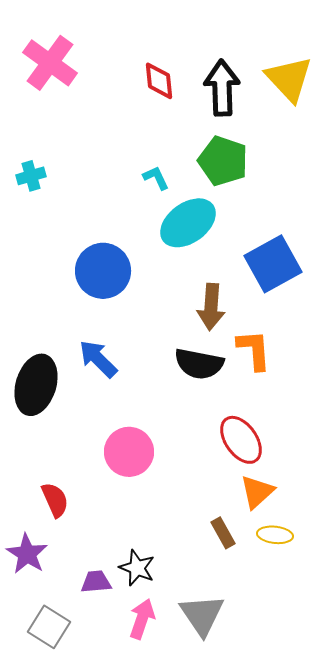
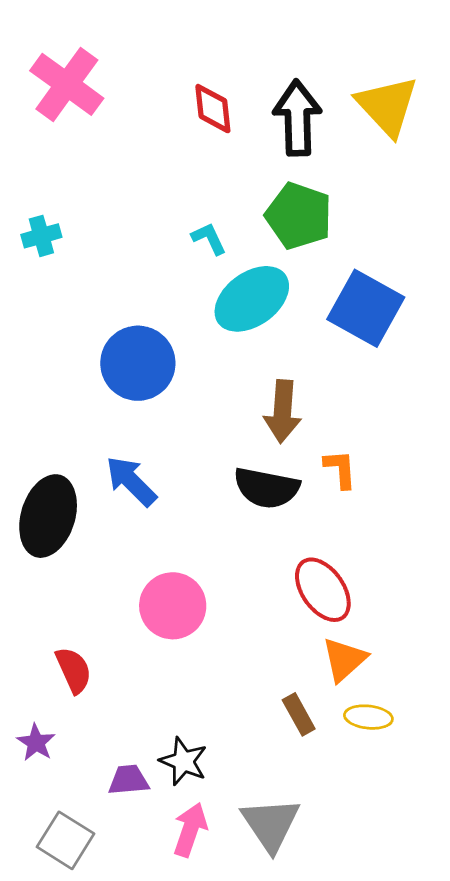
blue square: (273, 264) -> (366, 308), moved, turned -32
orange L-shape: (254, 350) -> (340, 469), size x0.7
purple star: (27, 554) -> (36, 743), size x0.7

